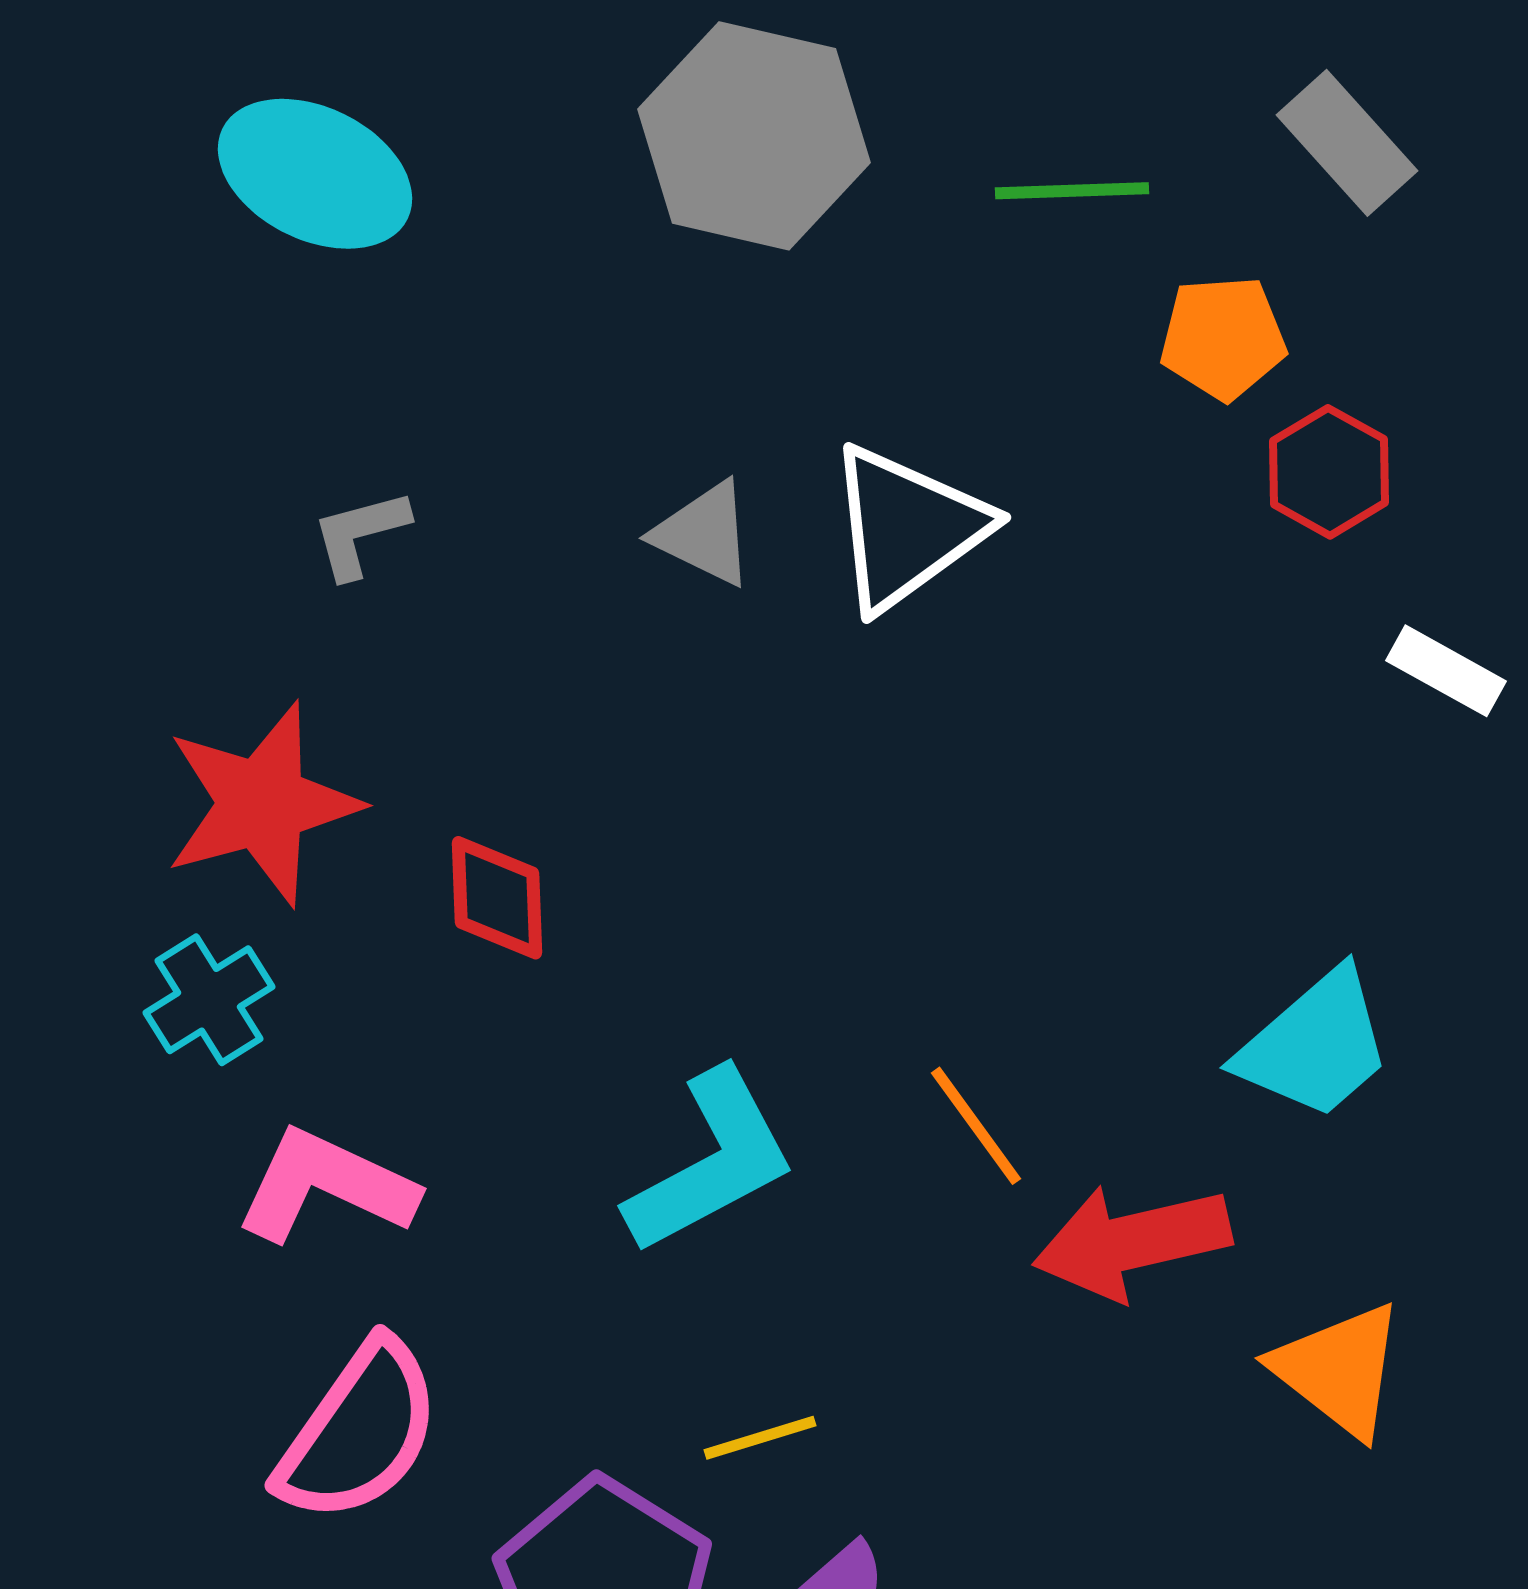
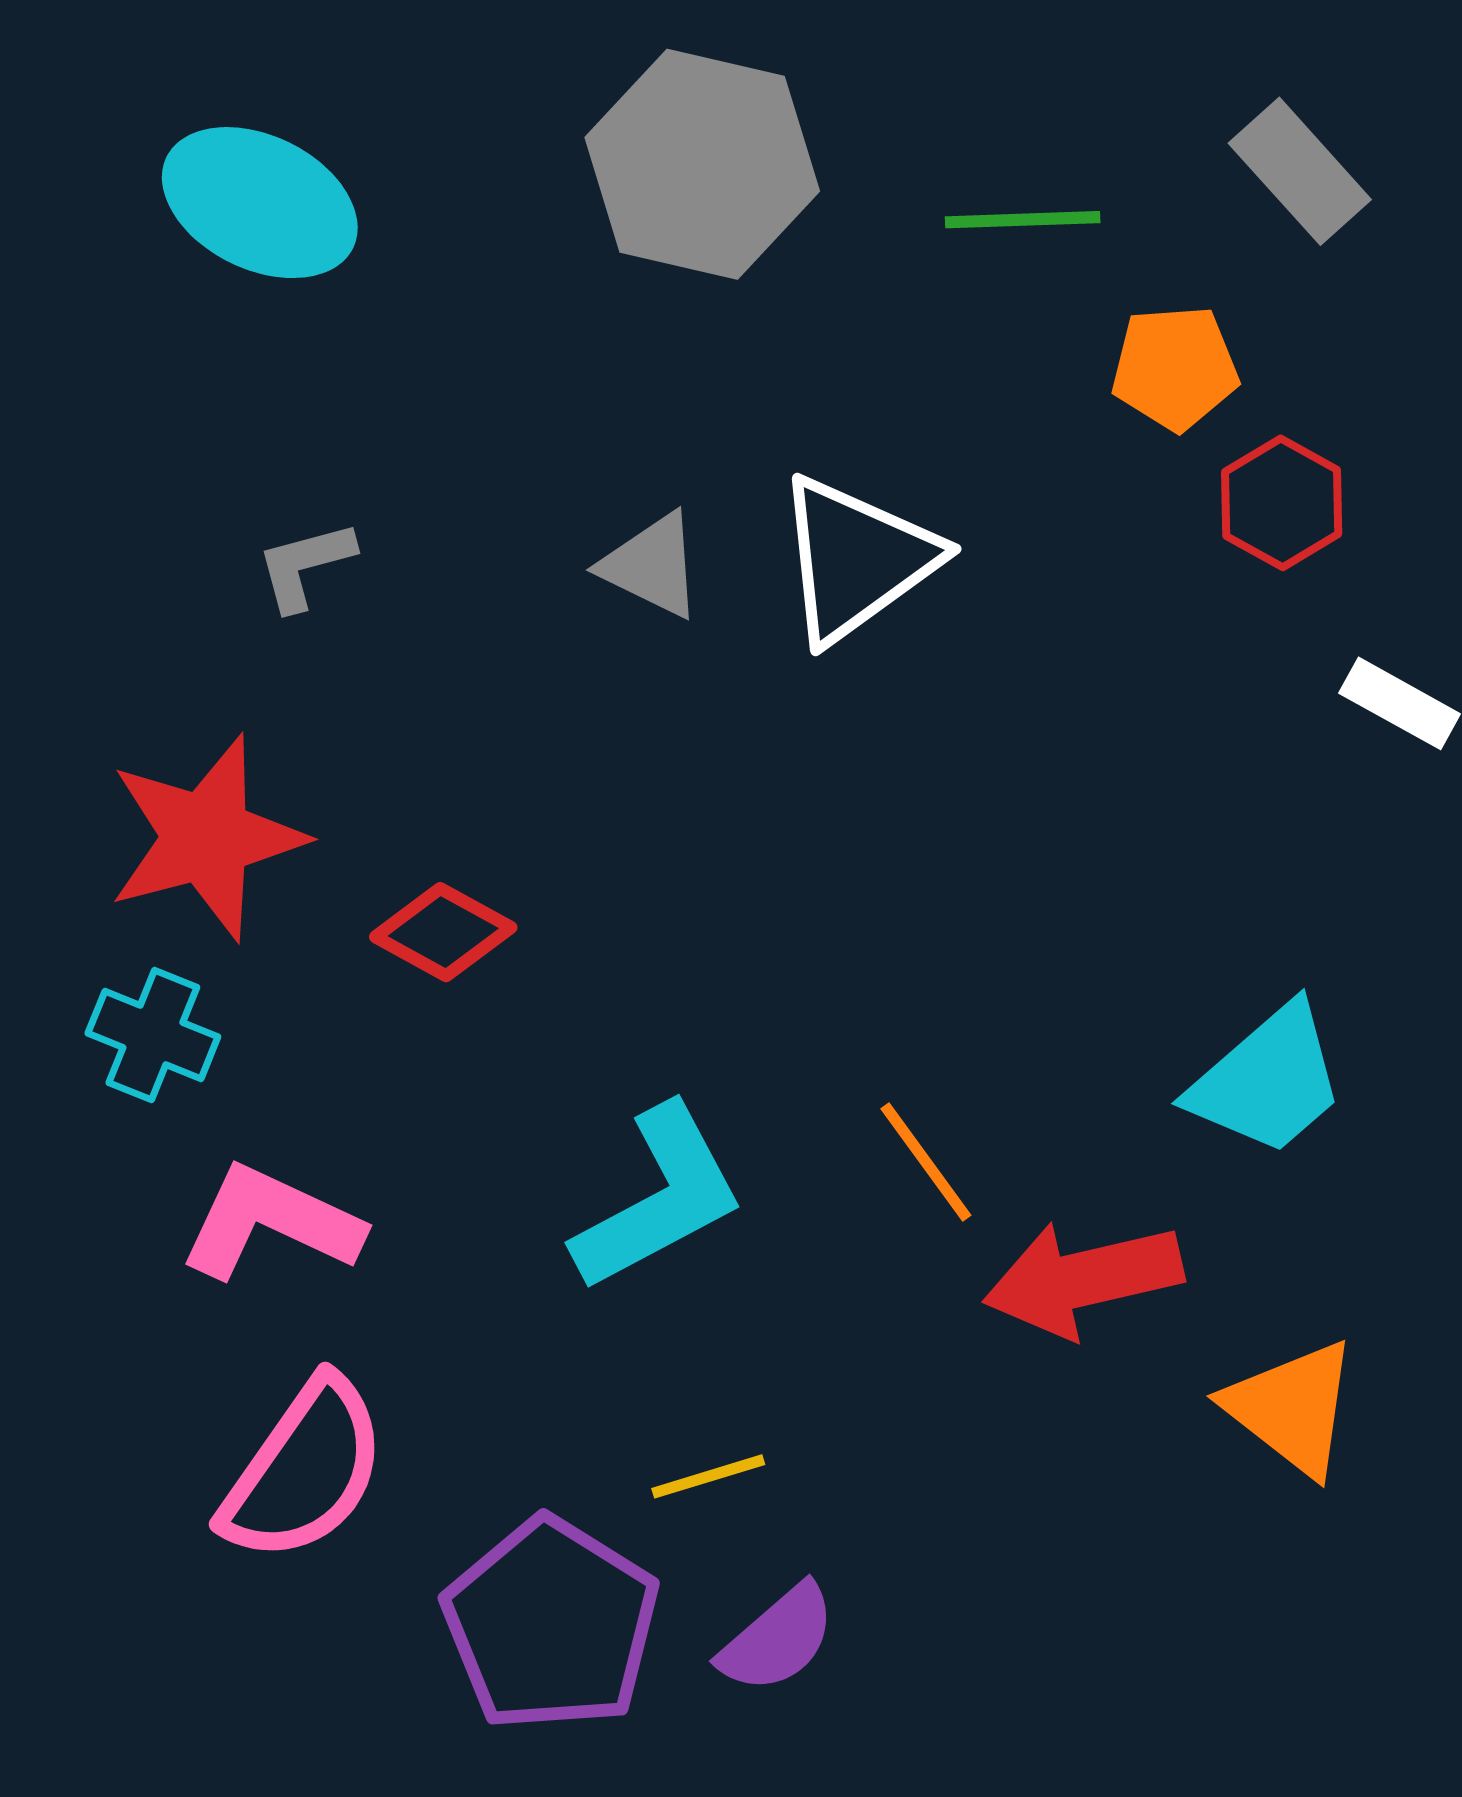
red diamond: (497, 898) -> (443, 932), turned -59
cyan cross: (209, 1000) -> (153, 1035), turned -36

